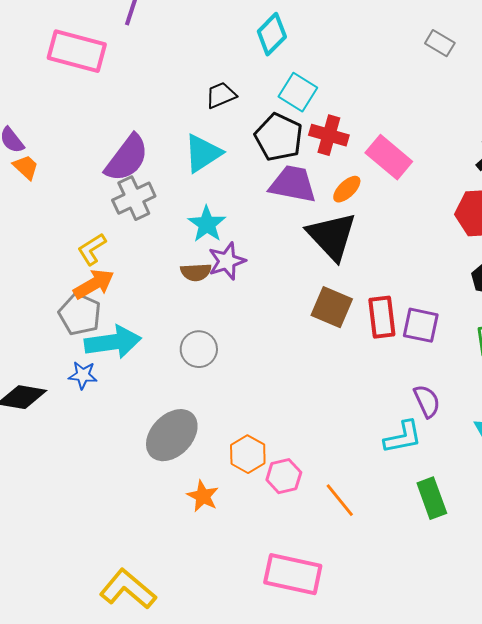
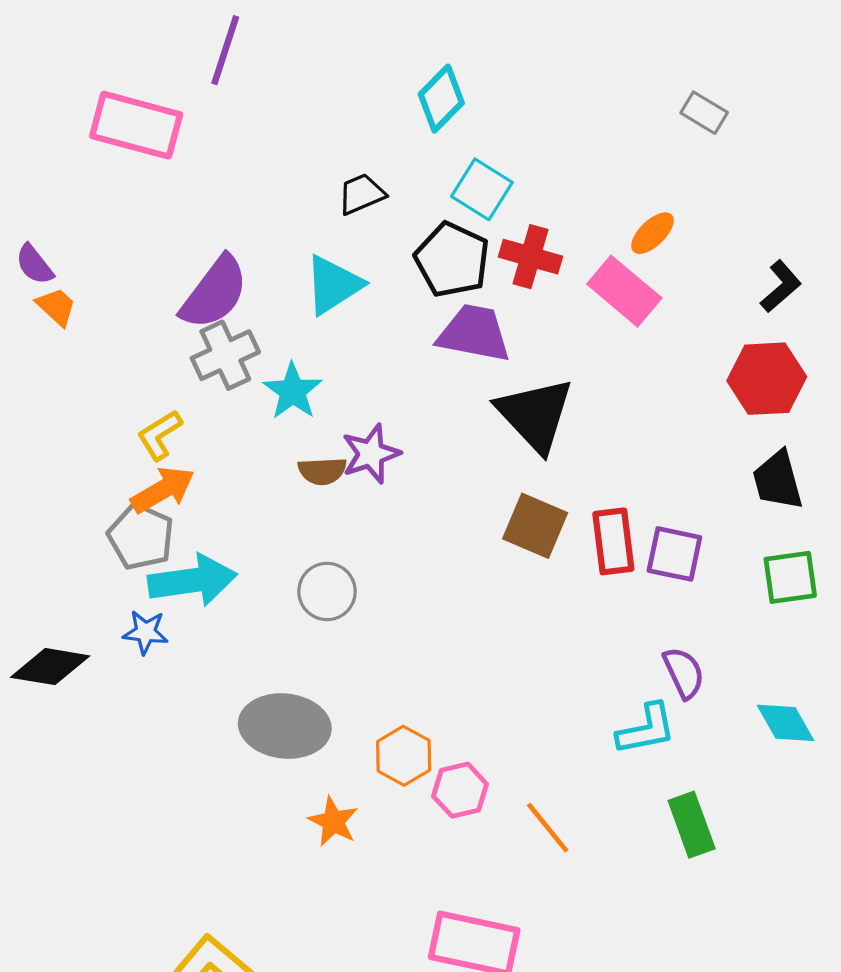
orange ellipse: (347, 189) -> (652, 233), moved
cyan star: (207, 224) -> (293, 391), moved
gray ellipse: (172, 435) -> (285, 726), turned 52

